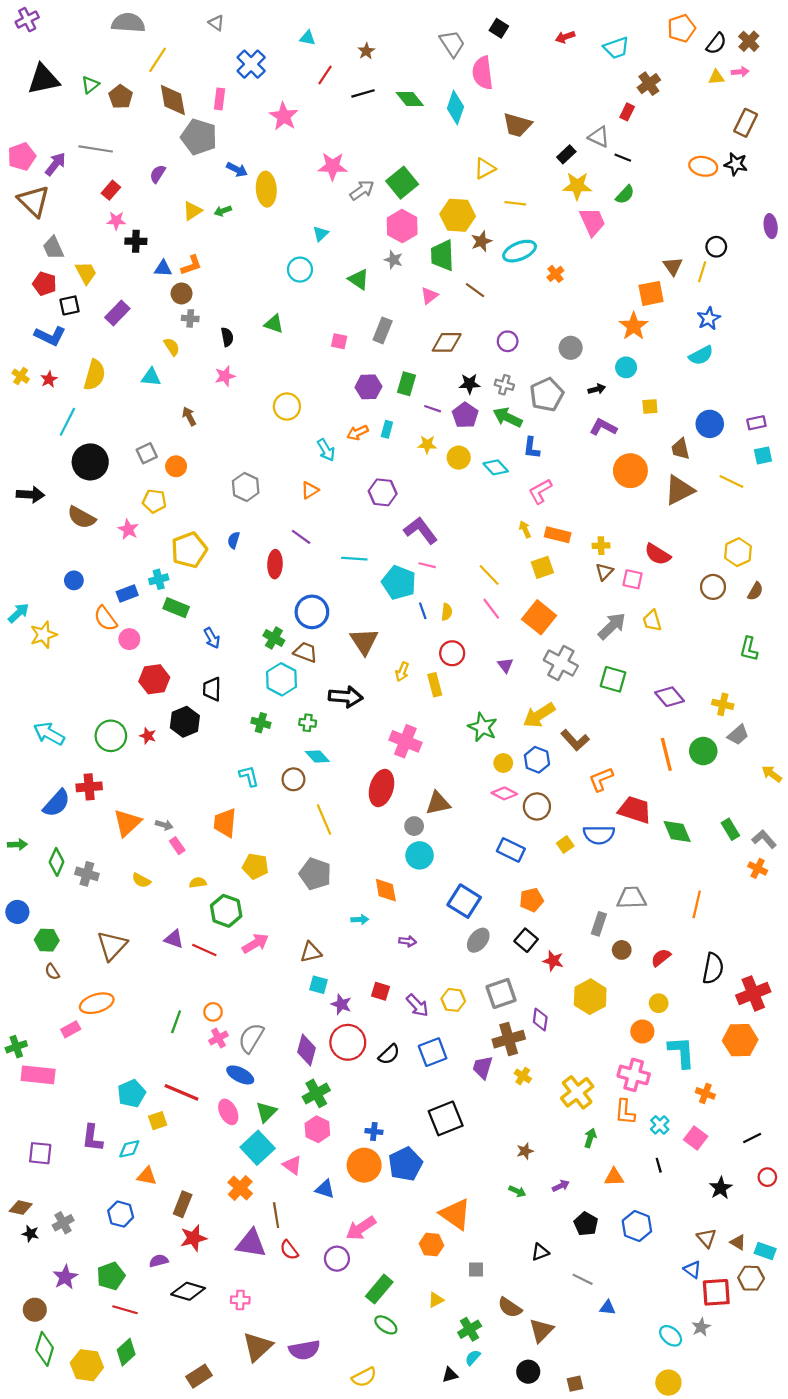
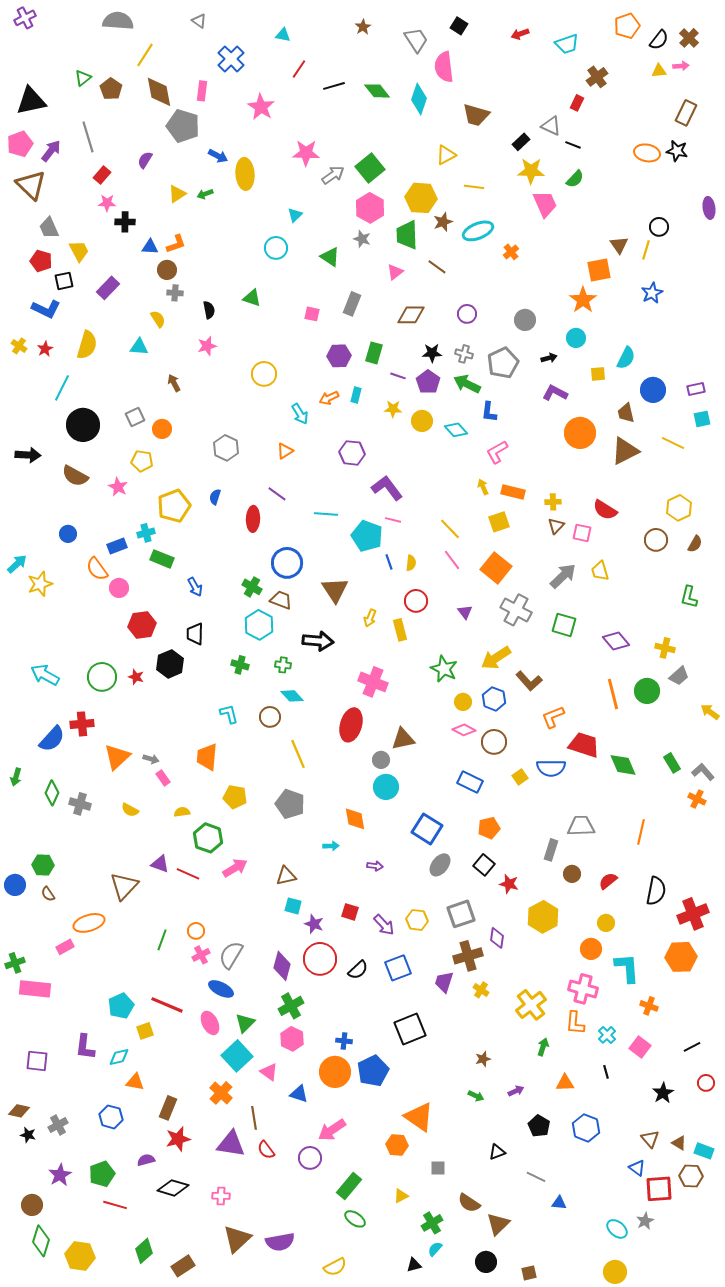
brown star: (366, 51) -> (363, 27), moved
black triangle: (43, 79) -> (31, 101), moved
gray line: (96, 149) -> (88, 137), turned 64
cyan semicircle: (701, 355) -> (626, 358), moved, turned -35
green arrow: (17, 845) -> (16, 777), turned 108
blue circle: (17, 912) -> (15, 885), moved
brown triangle: (112, 946) -> (124, 886), moved
green diamond: (126, 1352) -> (144, 1251), moved

